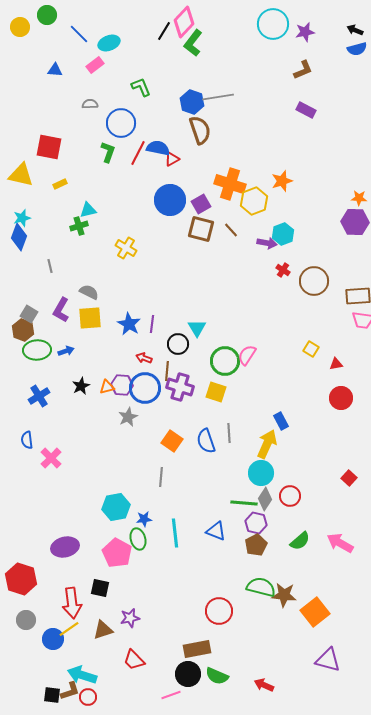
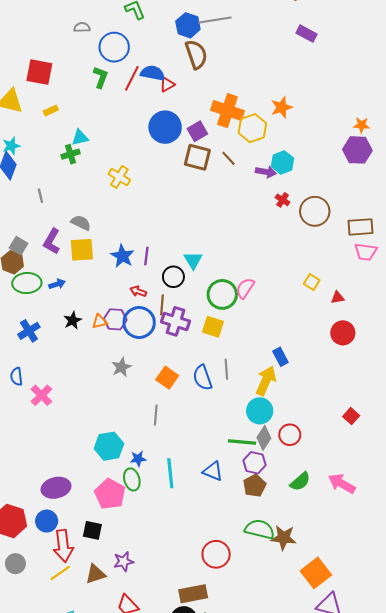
gray star: (128, 417) -> (121, 367), moved
orange square: (315, 612) -> (316, 573), moved
blue circle: (53, 639) -> (47, 521), moved

